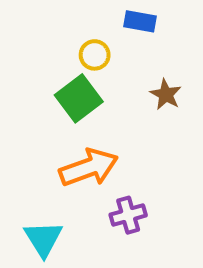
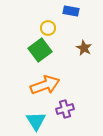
cyan triangle: (43, 239) -> (36, 121), moved

